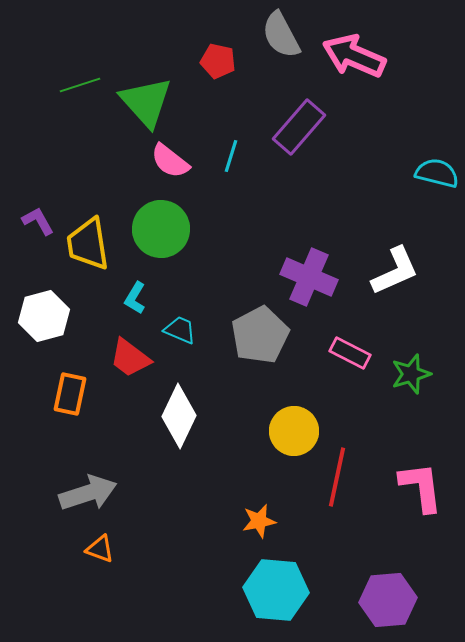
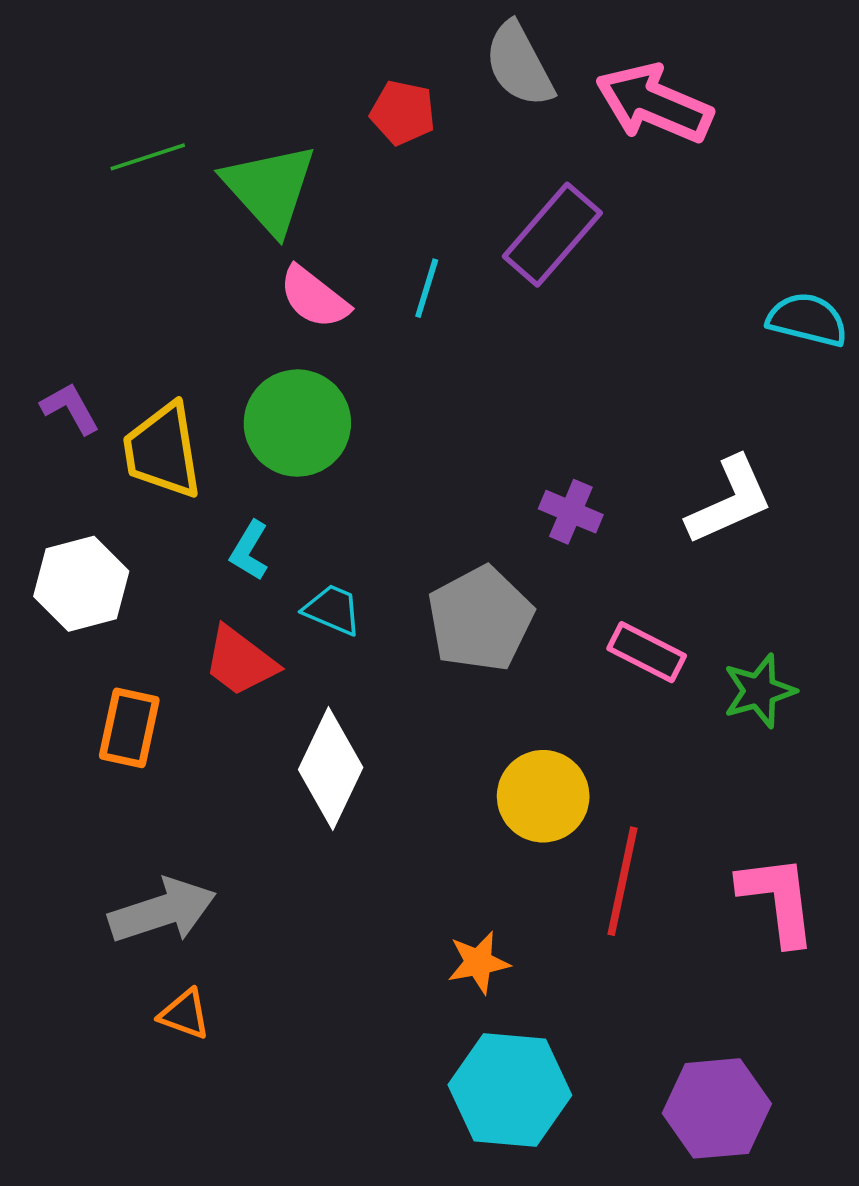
purple cross: (309, 277) -> (571, 512), size x0.6

